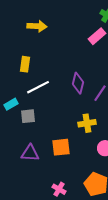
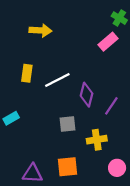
white line: (38, 87) -> (57, 80), moved
gray square: (28, 116) -> (67, 124), moved

